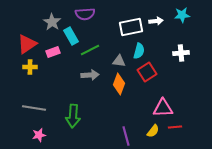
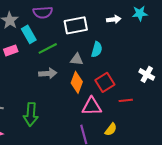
white rectangle: (131, 27) -> (76, 25), moved
white cross: (181, 53) -> (147, 74), moved, turned 35
red square: (147, 72) -> (105, 82), moved
pink triangle: (163, 108) -> (92, 106), moved
red line: (175, 127) -> (126, 100), moved

